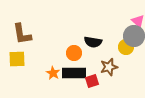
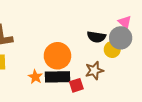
black semicircle: (93, 42) -> (96, 37), moved
orange circle: (74, 53) -> (57, 56), size x1.6

